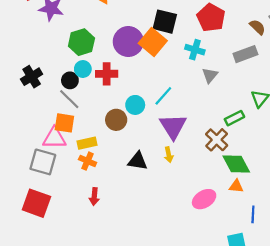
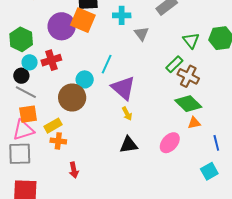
brown circle: (116, 120) -> (72, 98), size x1.4
brown cross: (217, 140) -> (188, 76), moved
black triangle: (138, 161) -> (129, 145), moved

